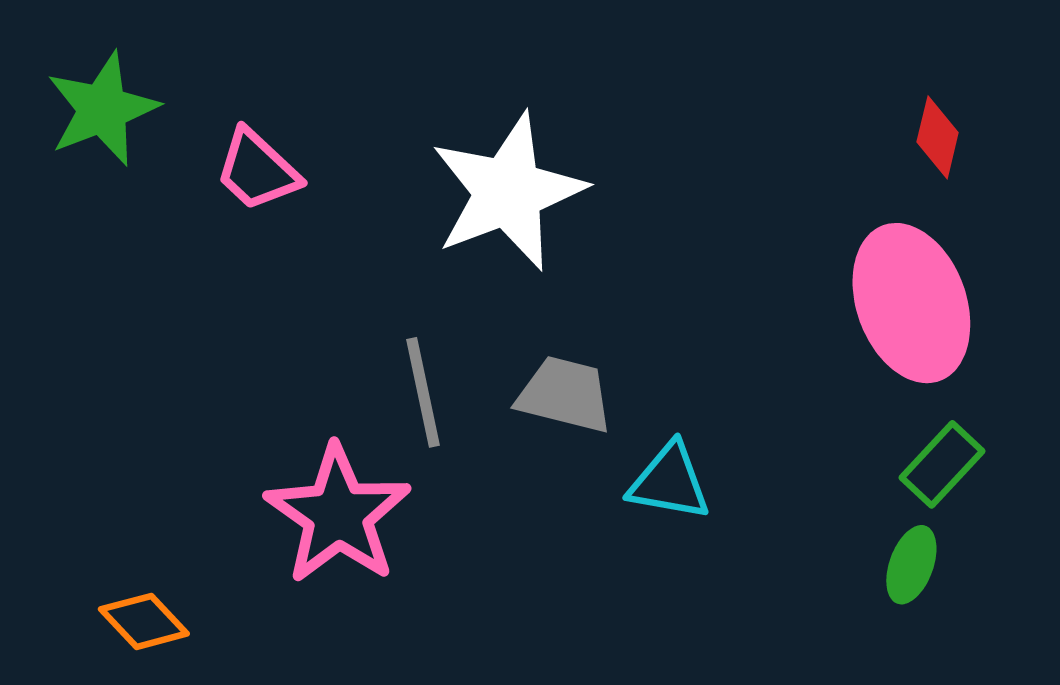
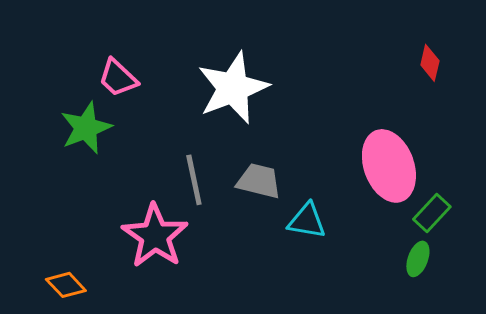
green star: (102, 109) -> (86, 128), moved
pink ellipse: (911, 303) -> (389, 166), moved

